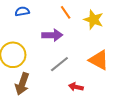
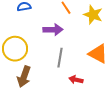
gray line: (59, 64) -> (60, 58), turned -42

